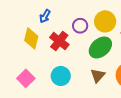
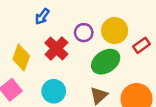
yellow diamond: (31, 38) -> (21, 58), moved

